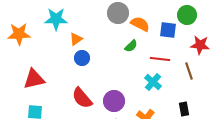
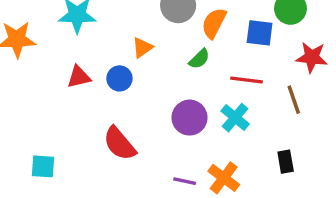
orange semicircle: (140, 24) -> (214, 23), turned -90
orange triangle: (76, 39) -> (142, 48), moved
red triangle: (34, 79) -> (79, 77), moved, size x0.7
purple circle: (114, 101) -> (190, 118), moved

